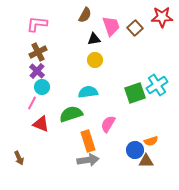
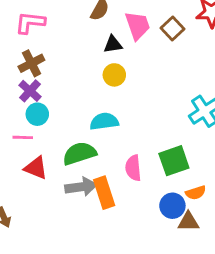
green square: (135, 93) -> (174, 161), moved
pink line: (32, 103) -> (23, 137), turned 64
pink semicircle: (108, 124) -> (133, 168), turned -36
gray arrow: (88, 160) -> (81, 187), moved

